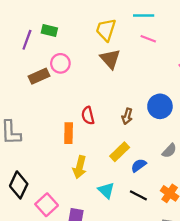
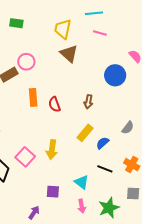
green rectangle: (49, 30) -> (16, 23), moved
blue circle: (160, 106) -> (115, 75), moved
orange rectangle: (69, 133) -> (33, 97), moved
cyan triangle: (106, 190) -> (82, 182), moved
pink square: (47, 205) -> (25, 157), moved

